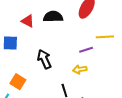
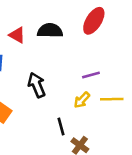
yellow line: (105, 37) -> (112, 99), moved
yellow arrow: (80, 69) -> (82, 100), turned -40

